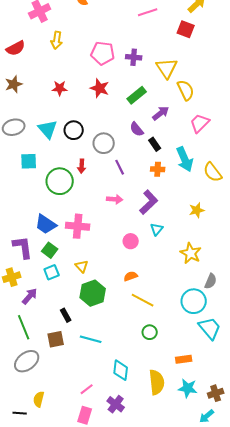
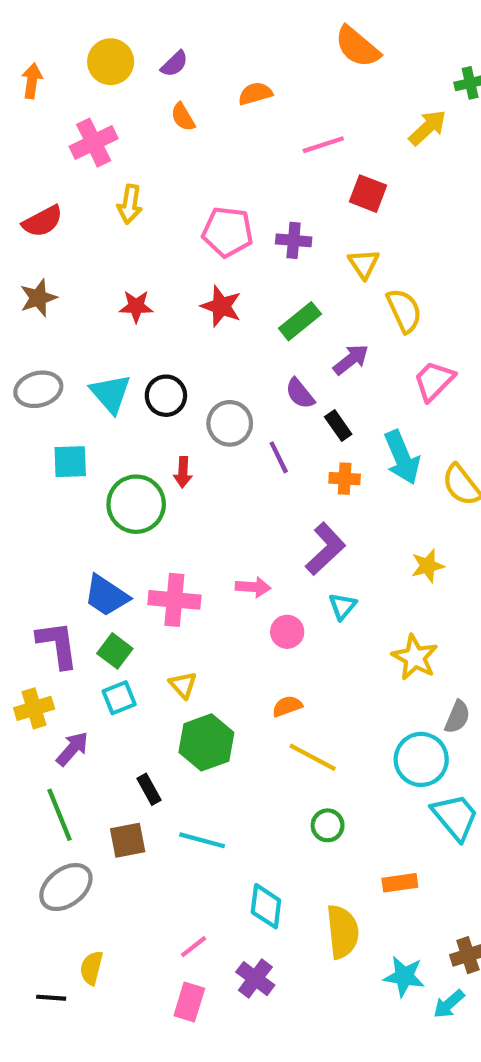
red square: (186, 29) -> (368, 194), moved
yellow triangle: (167, 68) -> (364, 264), size x0.7
purple line: (120, 167) -> (279, 457), moved
pink arrow: (115, 199) -> (253, 587), moved
cyan star: (188, 388) -> (404, 976), moved

